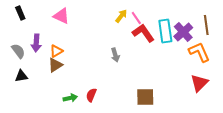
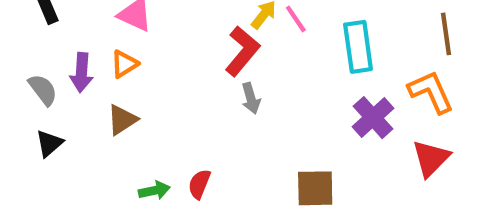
purple cross: (183, 32) -> (373, 118), moved
red L-shape: (143, 33) -> (242, 51), moved, turned 75
orange triangle: (56, 51) -> (124, 64), moved
black triangle: (21, 76) -> (49, 143), turned -32

